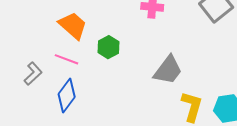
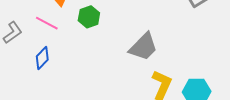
blue diamond: (67, 95) -> (42, 58), size x0.7

